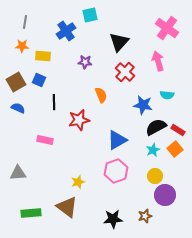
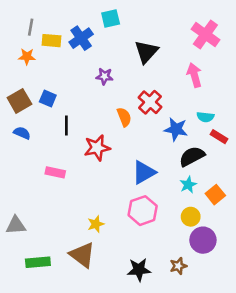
yellow rectangle: (43, 56) -> (52, 41), moved
red cross: (125, 72) -> (150, 102), moved
red rectangle: (178, 130) -> (219, 137), moved
orange square: (175, 149) -> (215, 195), moved
gray triangle: (18, 173) -> (16, 225), moved

